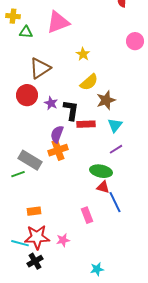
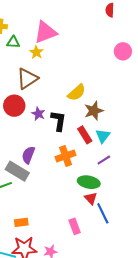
yellow star: (83, 54) -> (36, 52), moved
red rectangle: (86, 124) -> (85, 135), moved, turned 60
purple semicircle: (57, 134) -> (28, 155), moved
orange cross: (58, 150) -> (66, 156), moved
red triangle: (103, 187) -> (91, 198), turned 32

